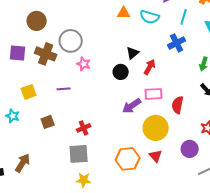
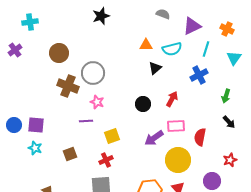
cyan semicircle: (150, 17) -> (172, 49), turned -30
purple square: (18, 53) -> (36, 125), moved
black triangle: (133, 53) -> (155, 68), moved
pink star: (84, 64) -> (97, 102), moved
yellow square: (29, 92) -> (112, 136), moved

